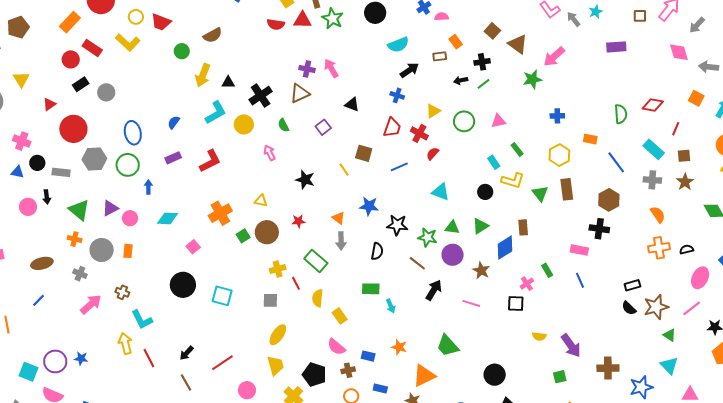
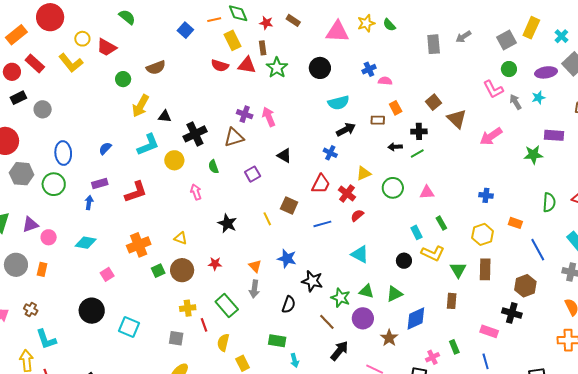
green star: (532, 79) -> (533, 155), moved
blue arrow: (148, 187) -> (89, 203), moved
brown rectangle: (523, 227) -> (452, 301), moved

